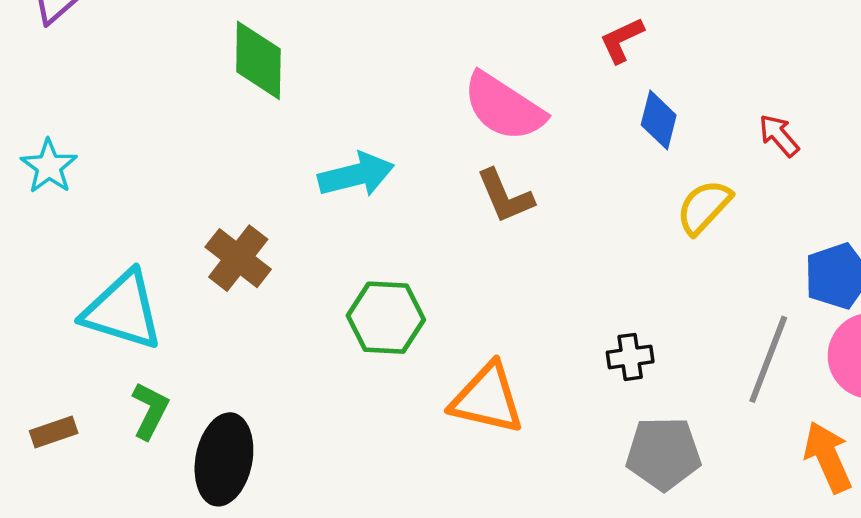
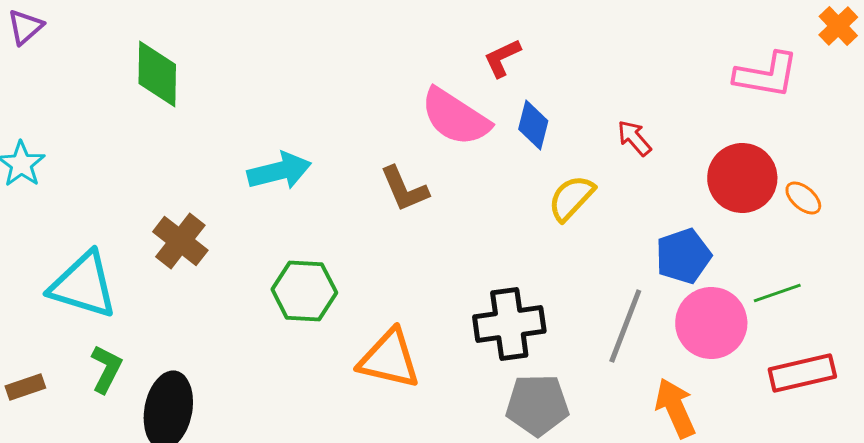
green diamond: (258, 60) -> (157, 74), moved
pink semicircle: (504, 107) -> (455, 117), moved
black cross: (630, 357) -> (509, 324), size x1.8

